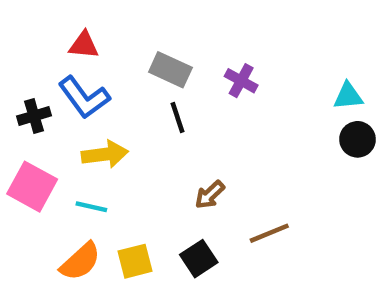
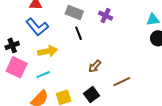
black cross: (34, 116) -> (12, 45), moved
cyan line: (91, 207) -> (43, 75), turned -32

